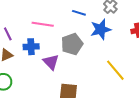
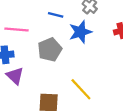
purple triangle: (51, 62) -> (15, 76), moved
yellow line: (115, 70) -> (81, 89), moved

